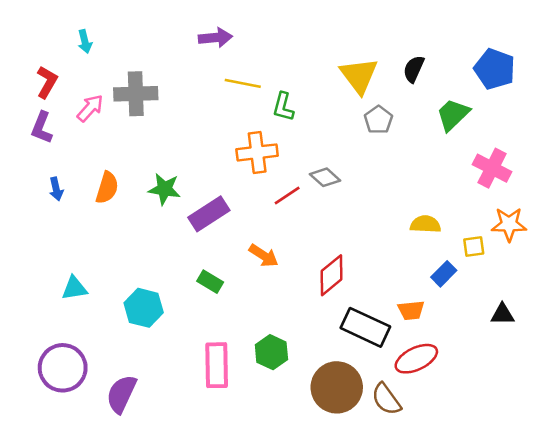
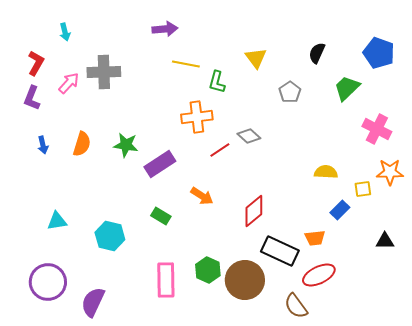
yellow triangle: (359, 75) -> (256, 58), moved, size x0.7
brown circle: (337, 387) -> (245, 280), moved

